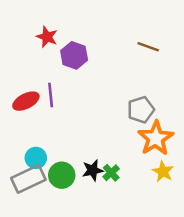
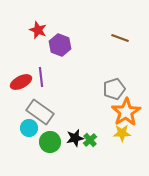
yellow star: (163, 171) -> (122, 133), moved, turned -30
gray rectangle: (28, 179) -> (40, 112), moved, turned 60

